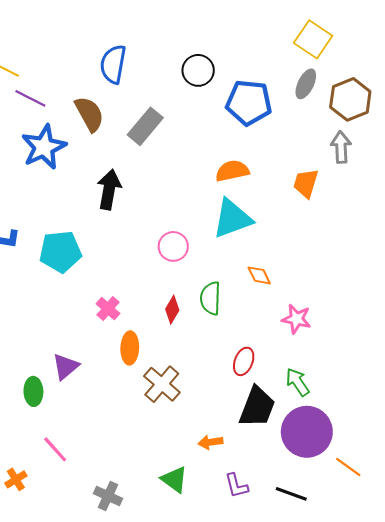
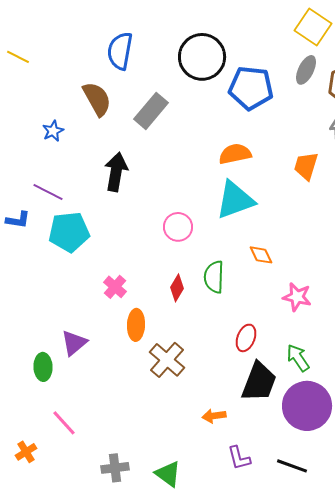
black circle: (198, 70) -> (202, 57), size x1.5
purple line: (30, 98) -> (48, 192), moved
blue star: (44, 147) -> (53, 131), size x0.5
green triangle: (174, 479) -> (168, 474), moved
gray cross: (108, 496) -> (115, 468), turned -32

